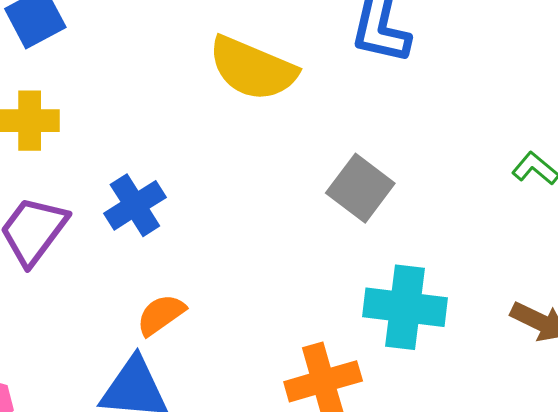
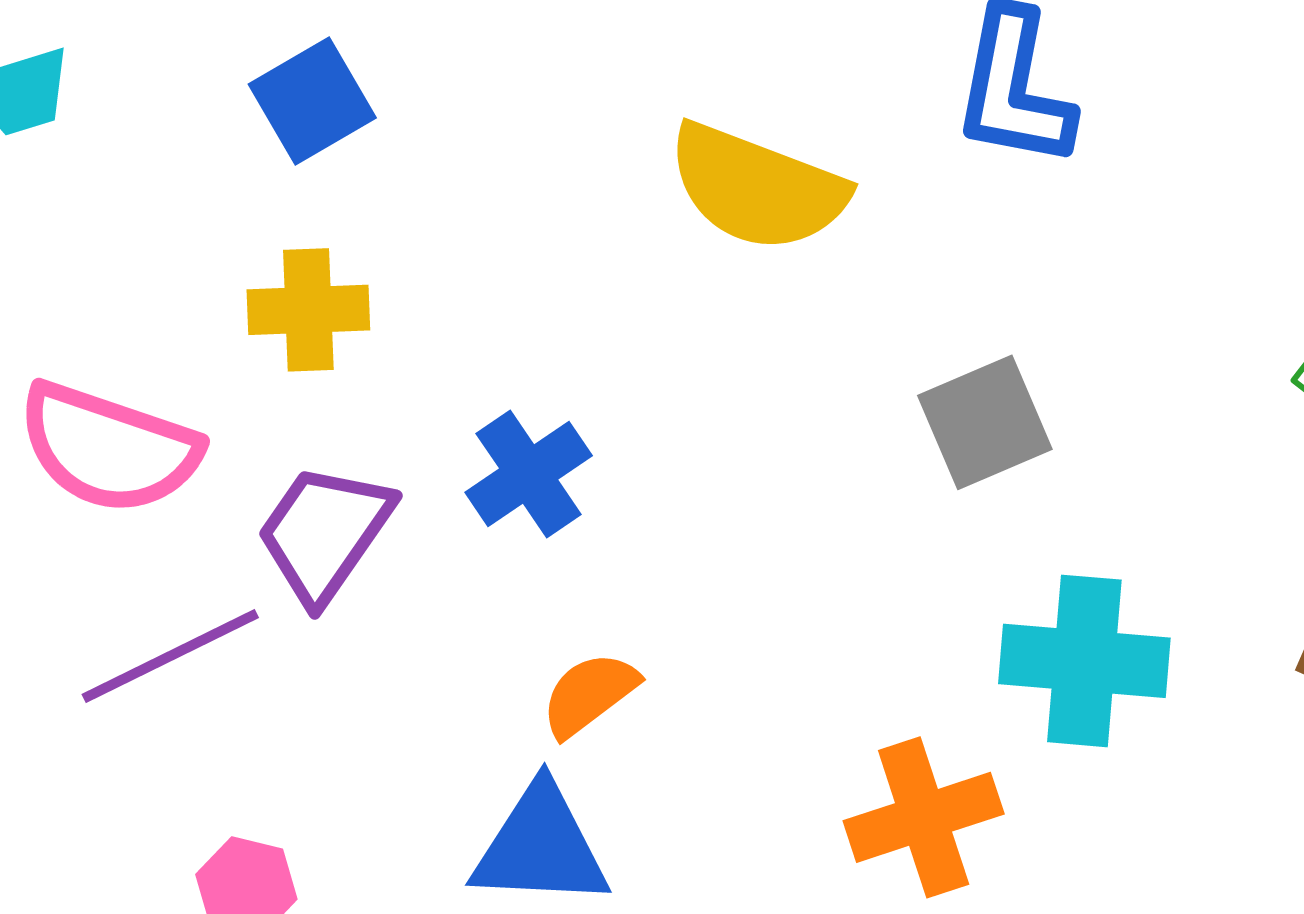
gray square: (360, 188) -> (985, 422), turned 32

